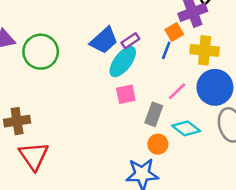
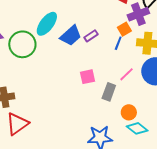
cyan ellipse: (123, 62) -> (47, 24), moved
cyan diamond: (186, 128) -> (137, 128), moved
orange circle: (158, 144) -> (129, 112), moved
red triangle: (34, 156) -> (17, 124), turned 30

